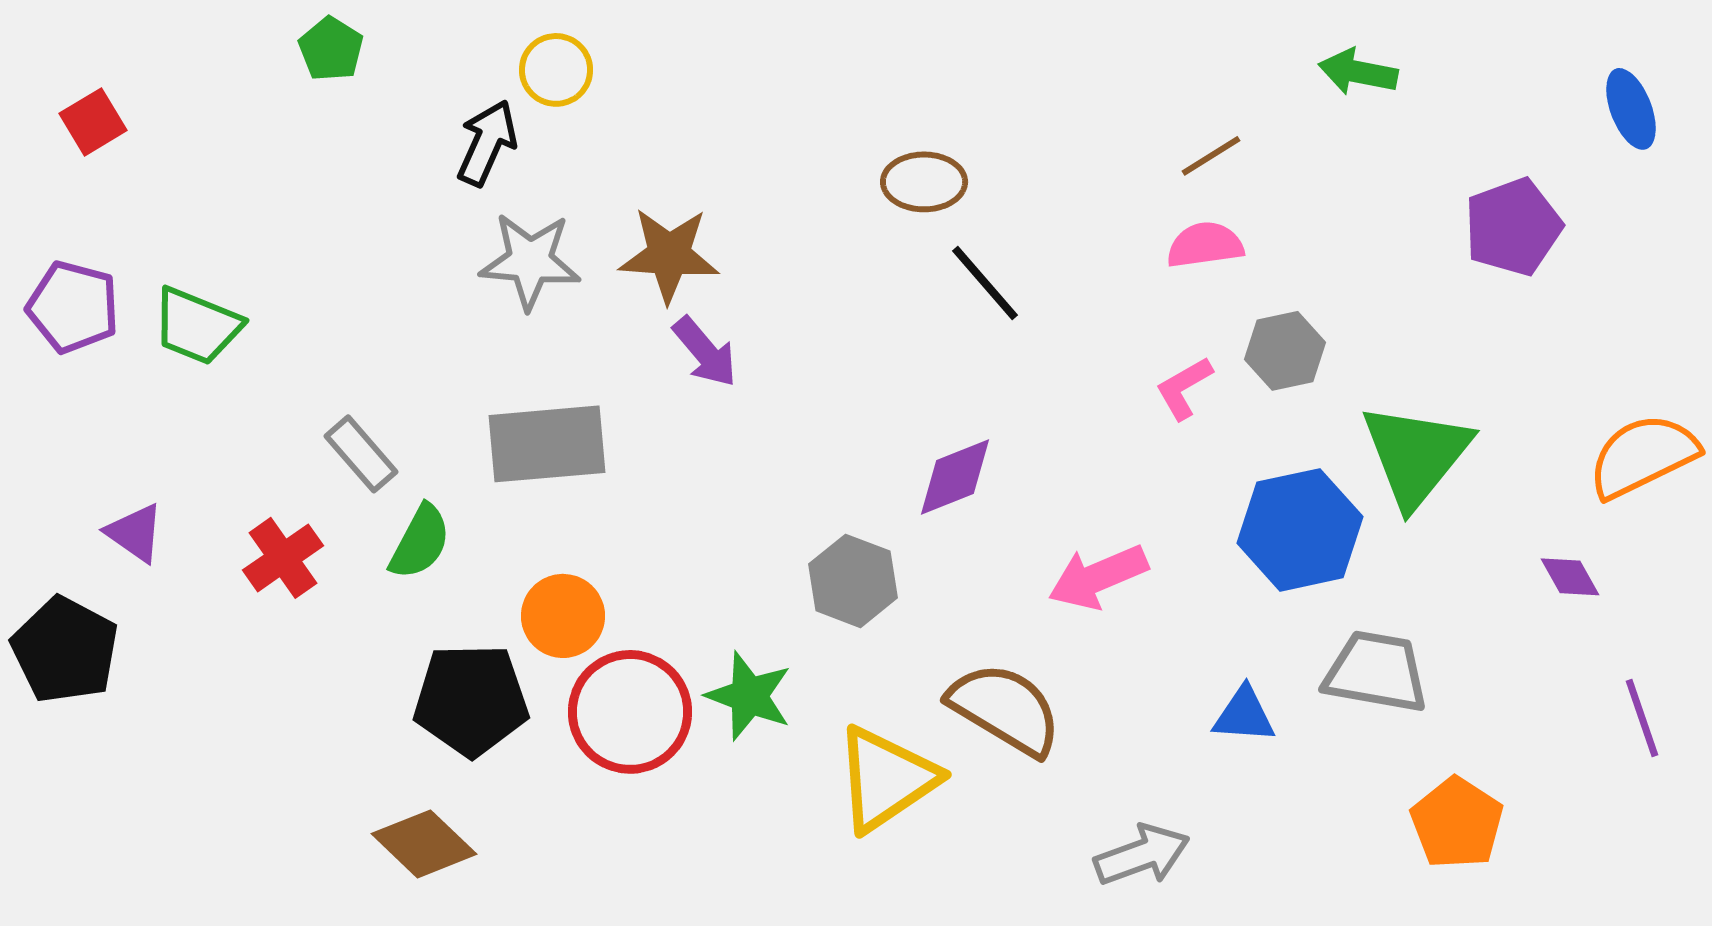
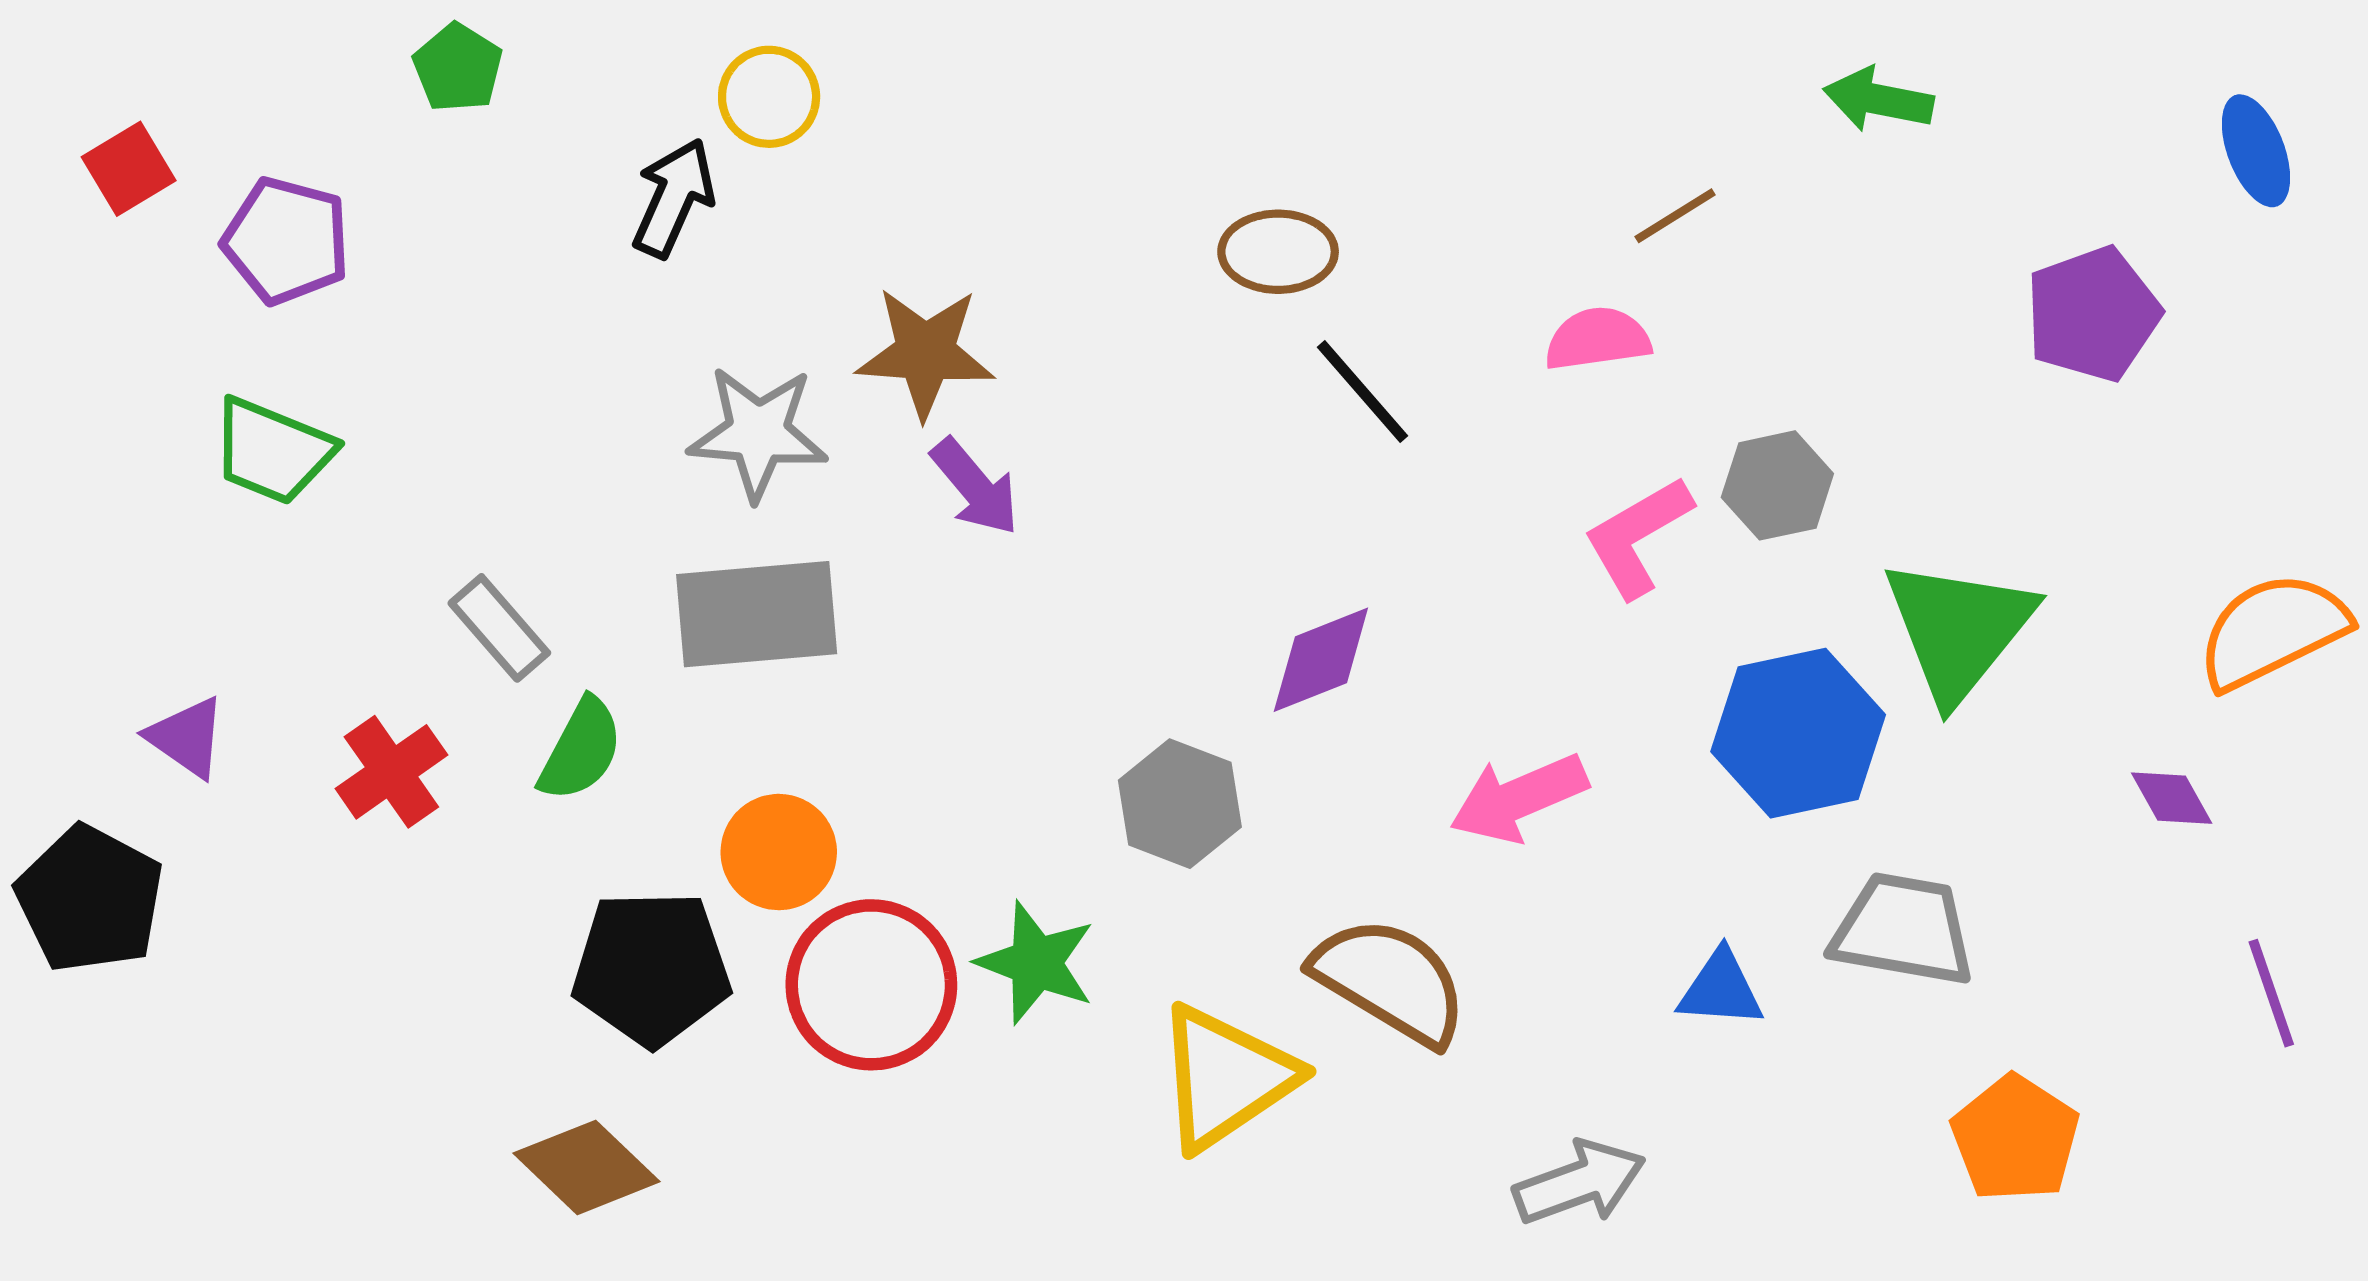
pink semicircle: (1205, 245) -> (1598, 339), moved
gray star: (530, 261) -> (758, 433), moved
purple pentagon: (73, 307) -> (286, 241), moved
pink L-shape: (1184, 388) -> (1638, 537), size x1.4

